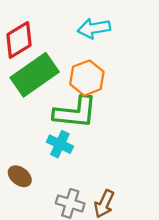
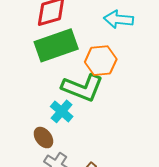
brown ellipse: (20, 176) -> (43, 138), moved

